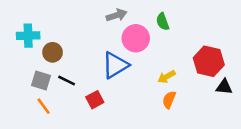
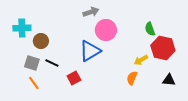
green semicircle: (163, 22) -> (150, 29), moved
yellow arrow: (166, 77) -> (141, 60), moved
black triangle: (224, 87) -> (169, 80), moved

